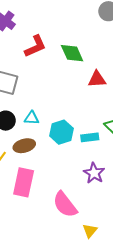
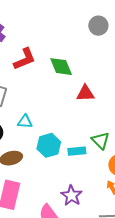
cyan triangle: (32, 118) -> (25, 122), moved
purple star: (94, 173) -> (72, 196), moved

